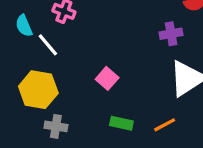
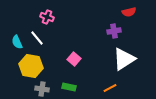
cyan semicircle: (24, 26) -> (17, 42), moved
green rectangle: (121, 123) -> (69, 87), moved

